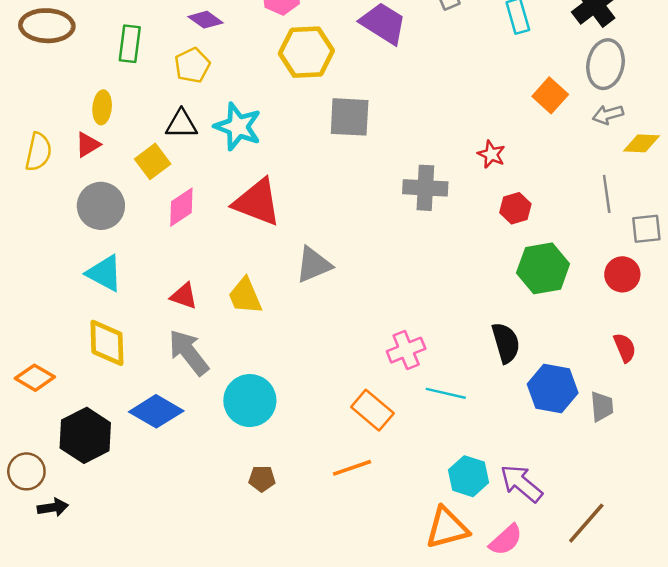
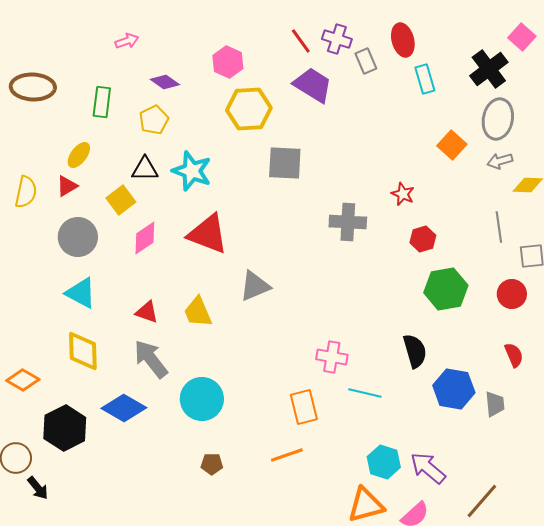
yellow ellipse: (102, 107) -> (79, 155), turned 32
pink cross: (406, 350) -> (332, 357), turned 32
orange rectangle: (372, 410) -> (304, 407), turned 36
black arrow: (53, 507) -> (38, 488), turned 60

